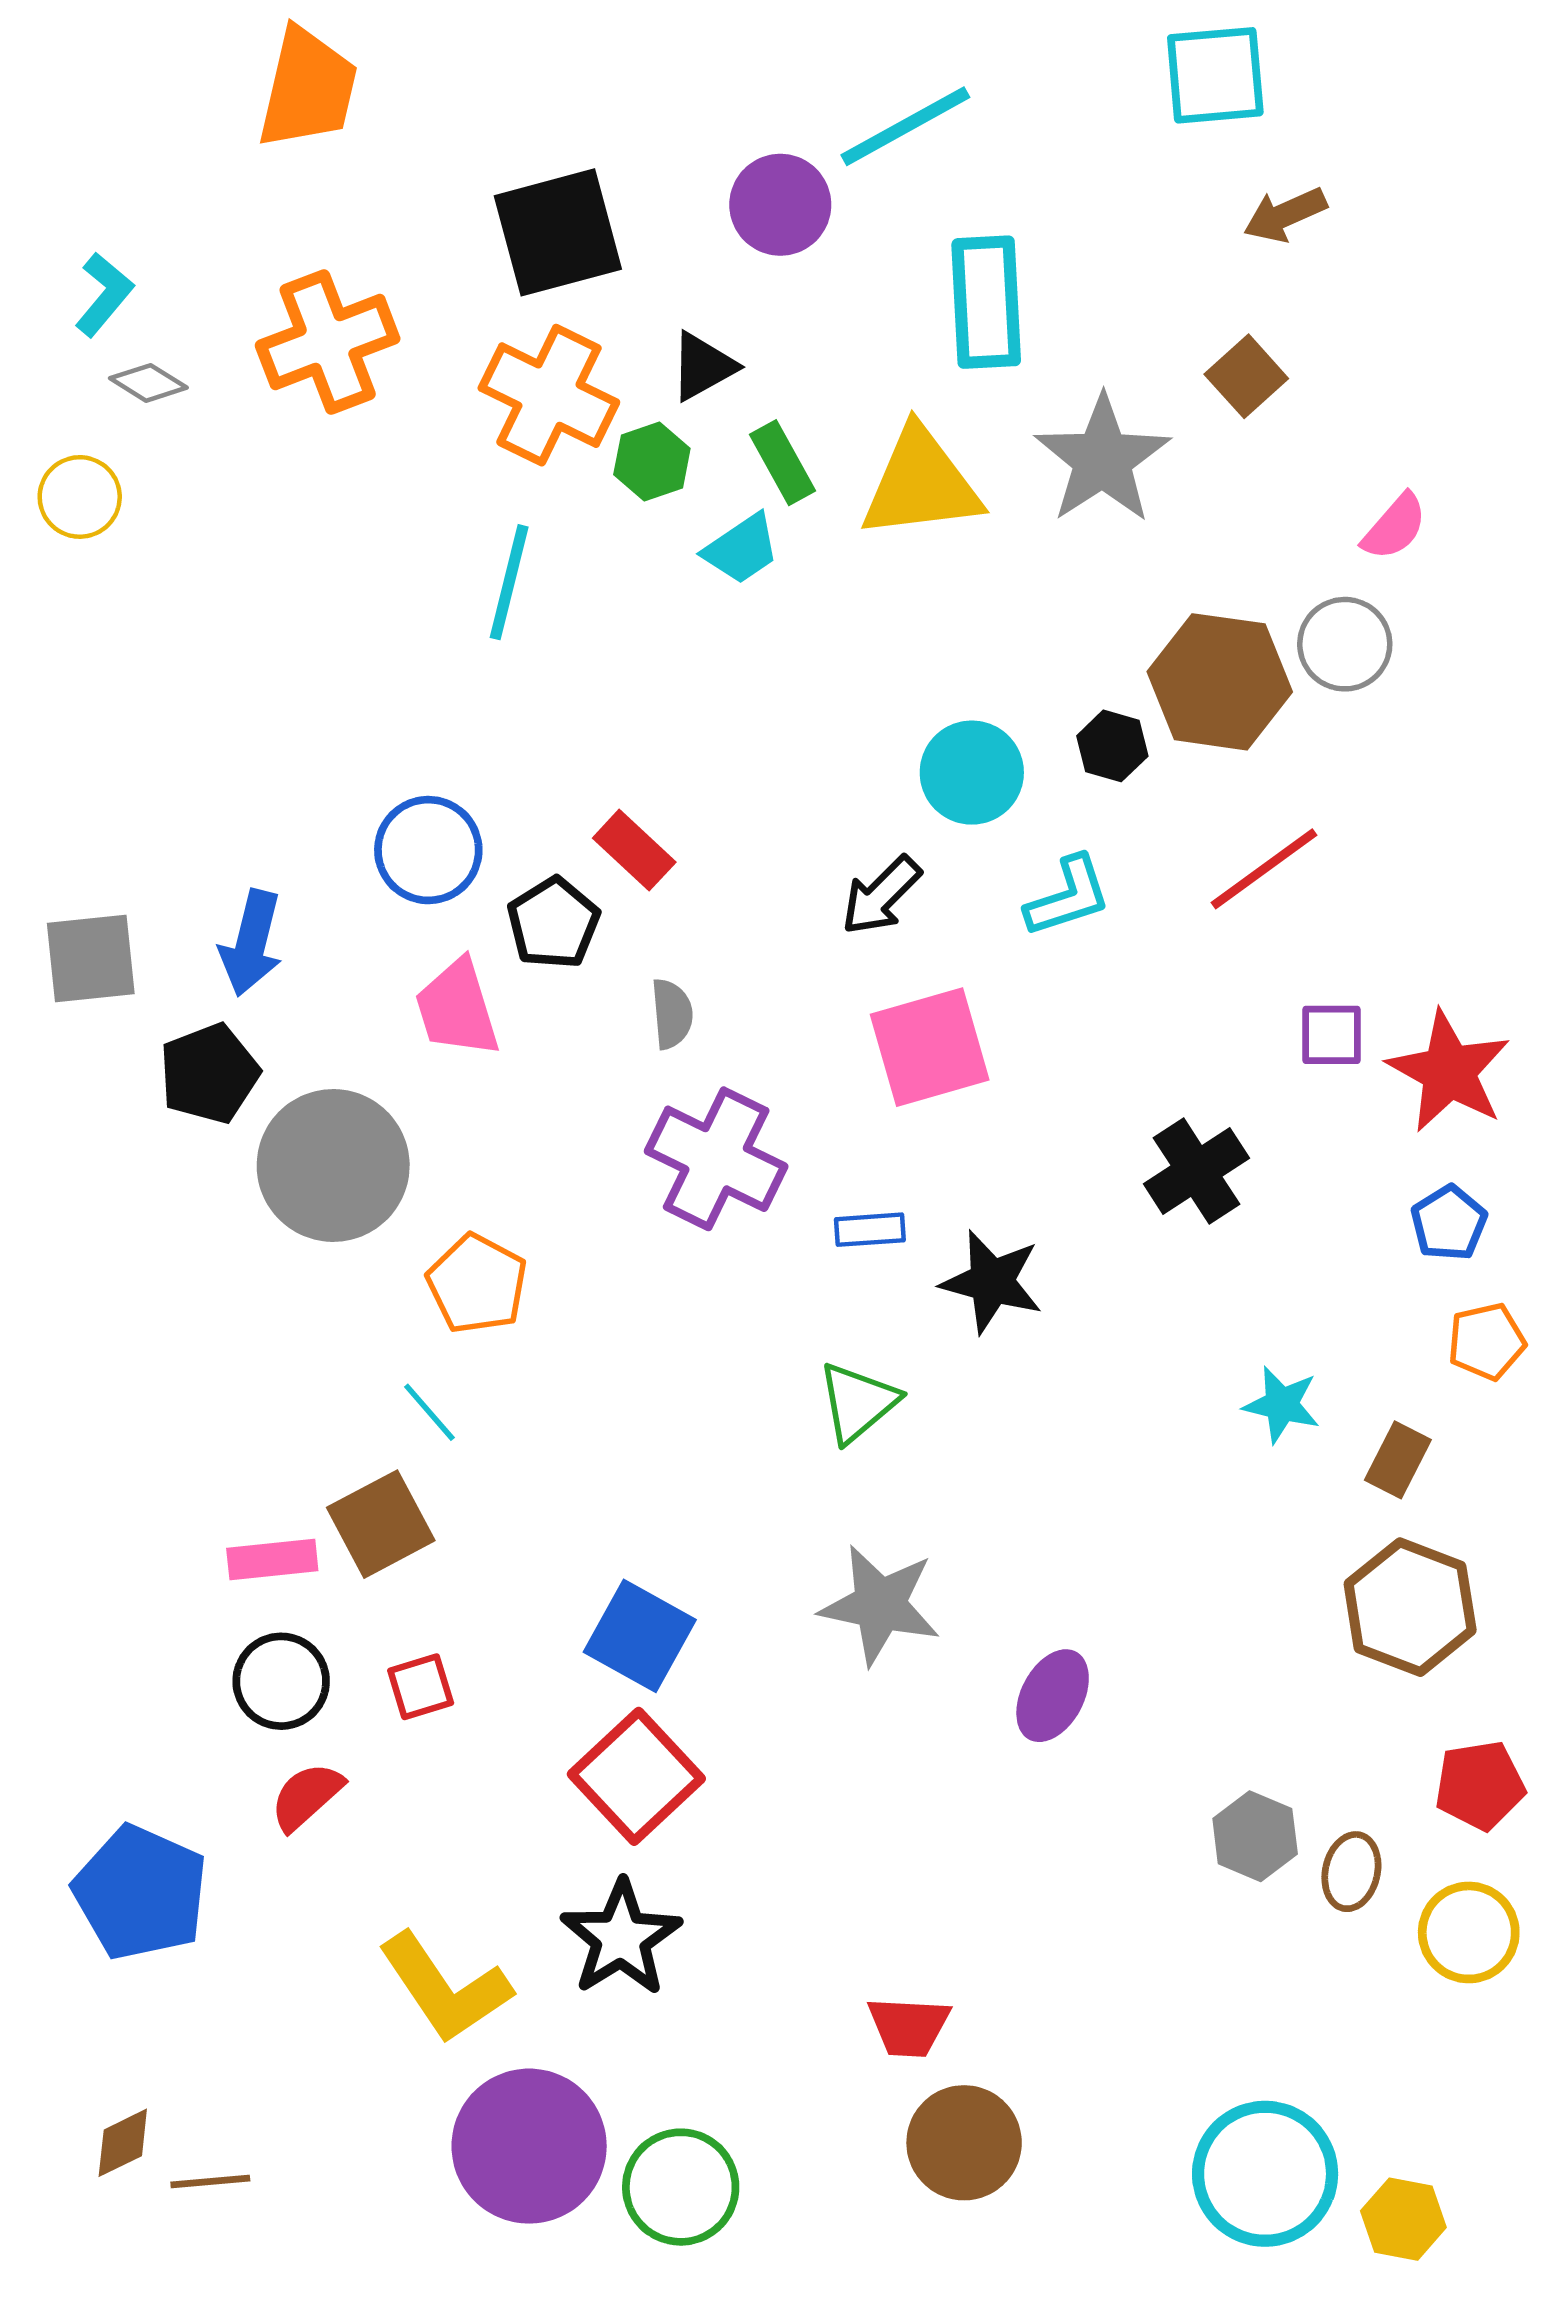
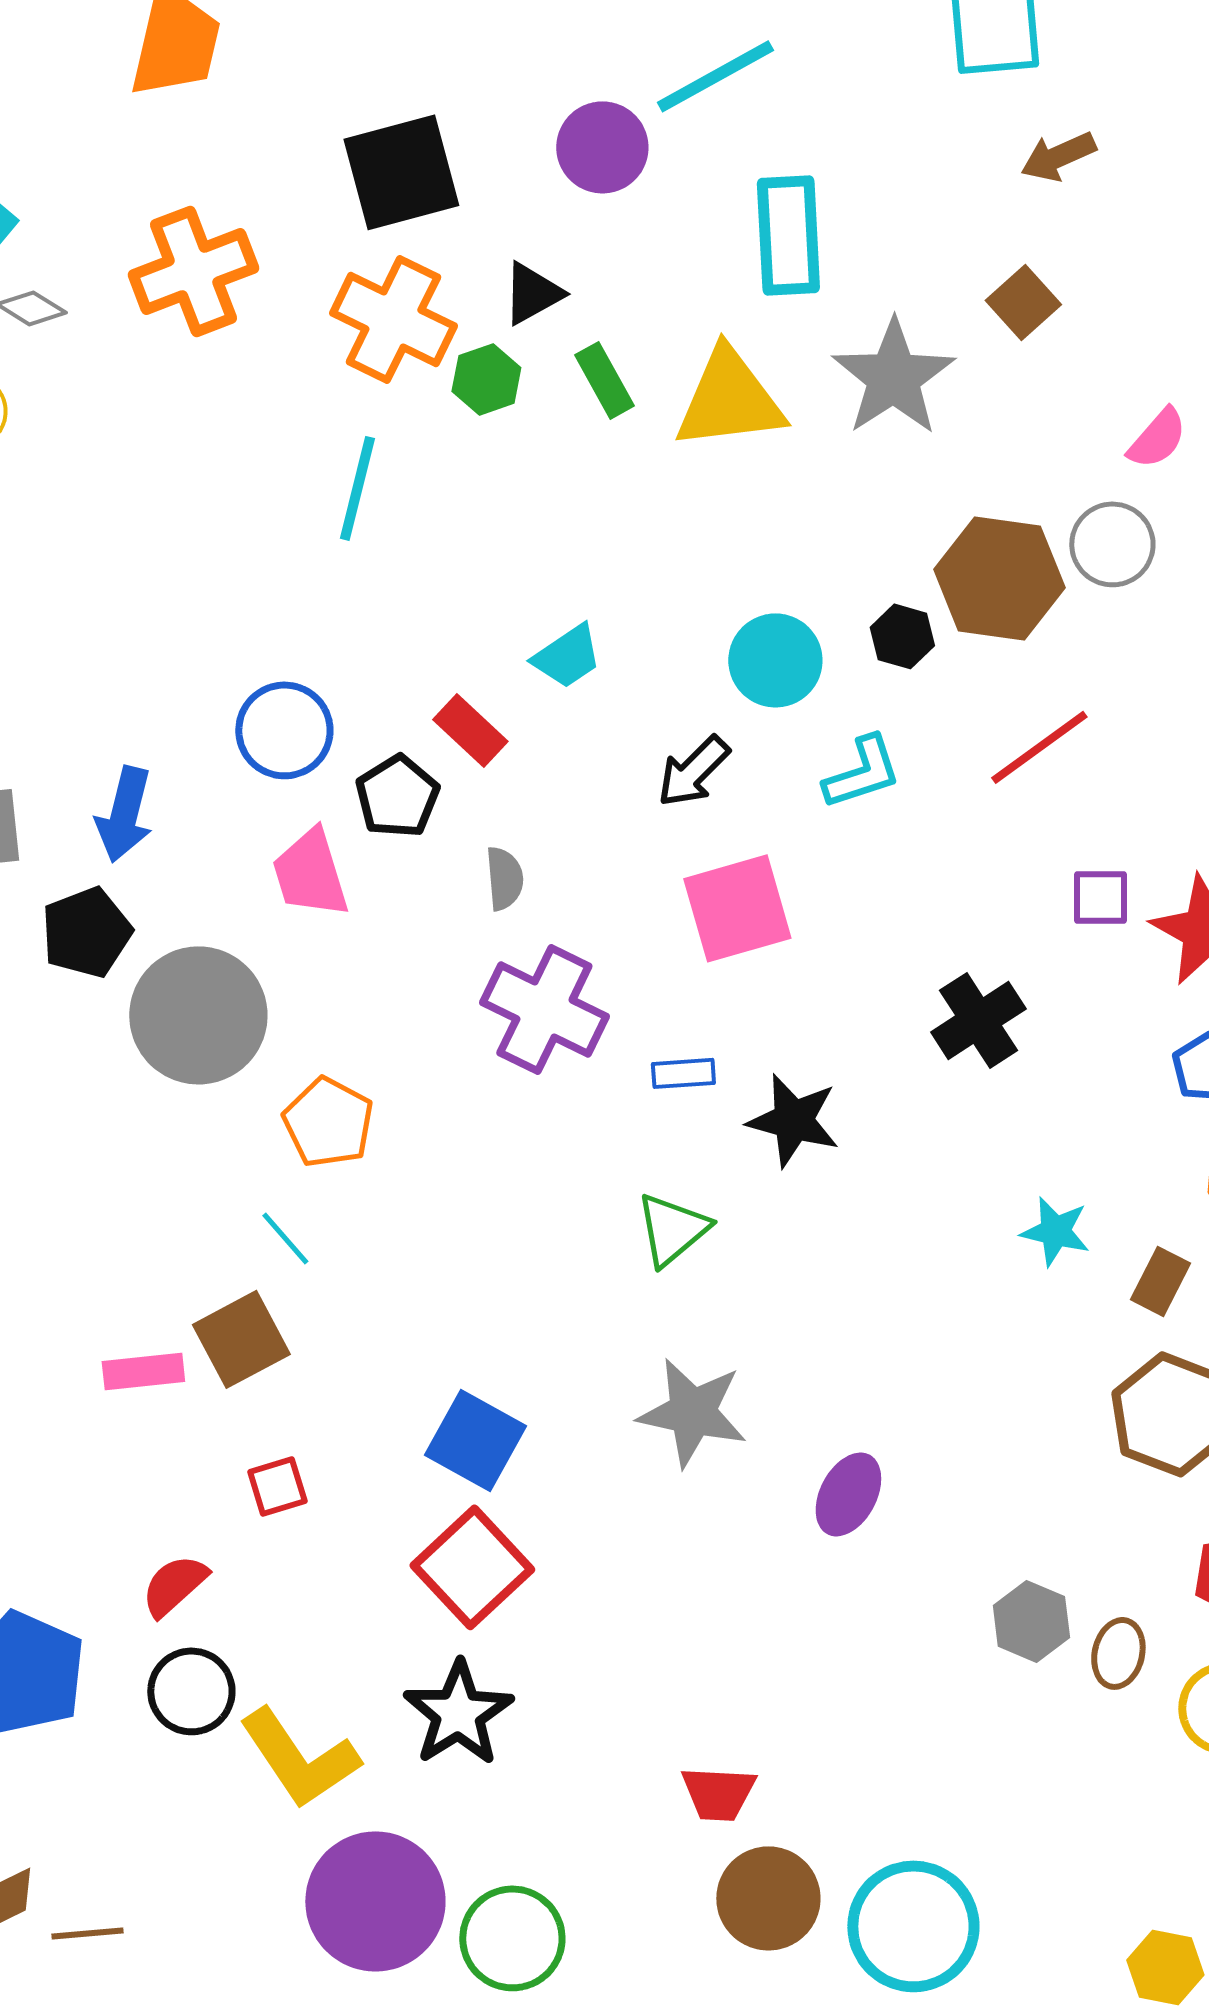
cyan trapezoid: (742, 549) -> (567, 656), moved
black circle: (281, 1681) -> (191, 1691), moved
cyan circle: (1265, 2174) -> (913, 1926), moved

